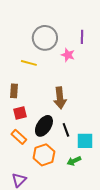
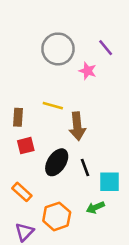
purple line: (82, 37) -> (106, 48), turned -40
yellow line: (29, 63) -> (53, 106), moved
orange rectangle: (19, 137) -> (22, 192), moved
orange hexagon: (44, 155) -> (57, 216), moved

